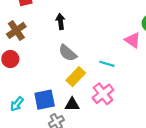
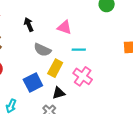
pink triangle: (133, 40) -> (64, 27), moved
blue square: (45, 100) -> (33, 83), moved

